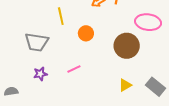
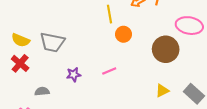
yellow line: (61, 16) -> (109, 14), moved
gray trapezoid: (37, 42) -> (52, 42), moved

